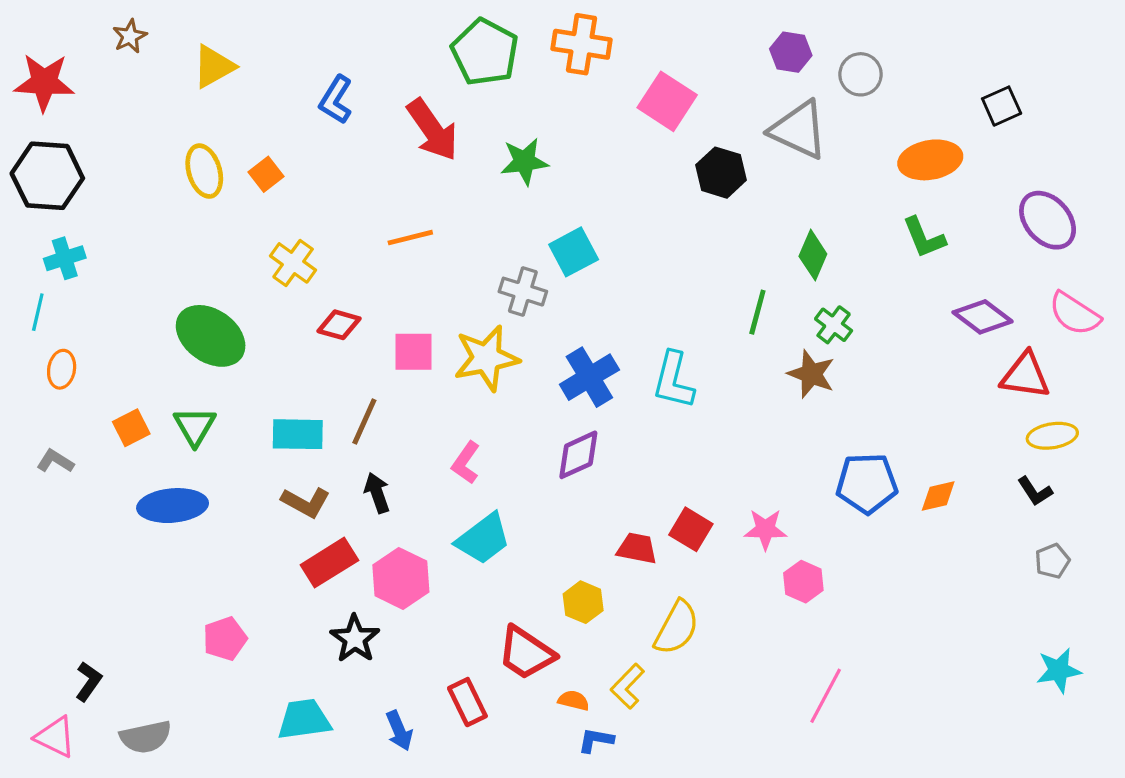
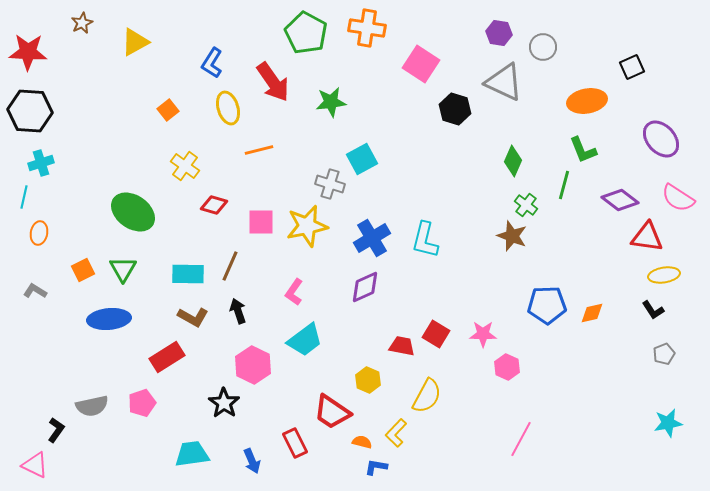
yellow ellipse: (204, 171) -> (228, 108), moved
green line: (757, 312) -> (564, 185), moved
red rectangle: (329, 563) -> (167, 357), moved
gray semicircle: (146, 737) -> (92, 406), moved

